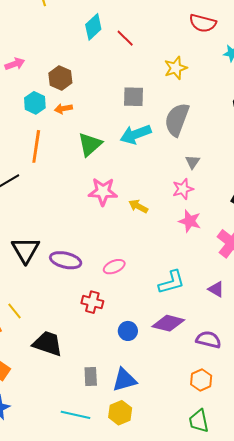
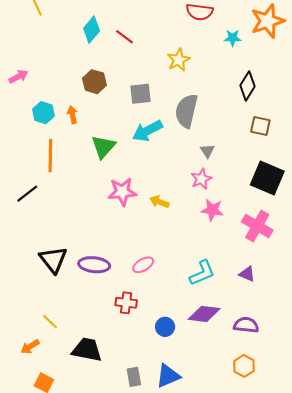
brown hexagon: (60, 78) -> (94, 82), moved
orange arrow: (63, 109) -> (72, 115), turned 96

